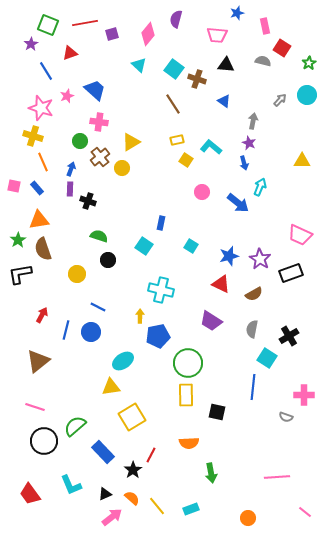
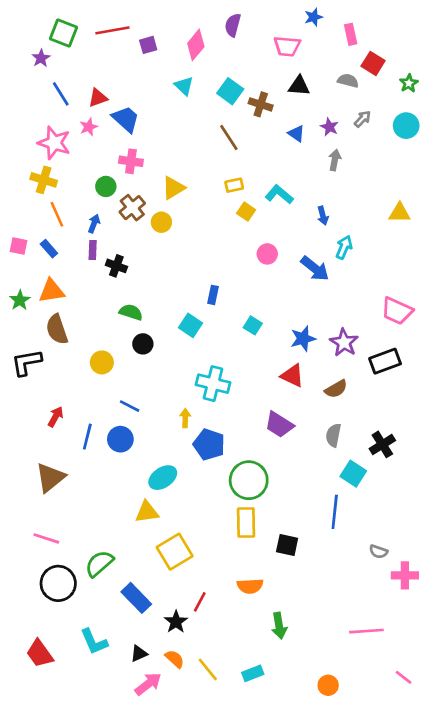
red triangle: (70, 53) -> (98, 98), moved
gray arrow: (280, 100) -> (363, 119), moved
purple star: (249, 143) -> (329, 127), moved
green star: (18, 240) -> (20, 300), moved
blue pentagon: (158, 336) -> (209, 444), turned 30
pink cross: (304, 395) -> (405, 575), moved

